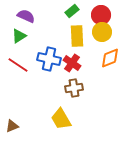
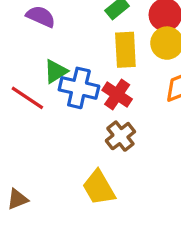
green triangle: (19, 36) -> (56, 71), moved
brown cross: (74, 88) -> (120, 136), turned -30

